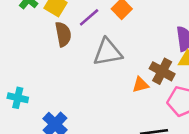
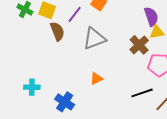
brown cross: (162, 71) -> (139, 45), turned 30
orange triangle: (140, 85) -> (96, 79), moved

